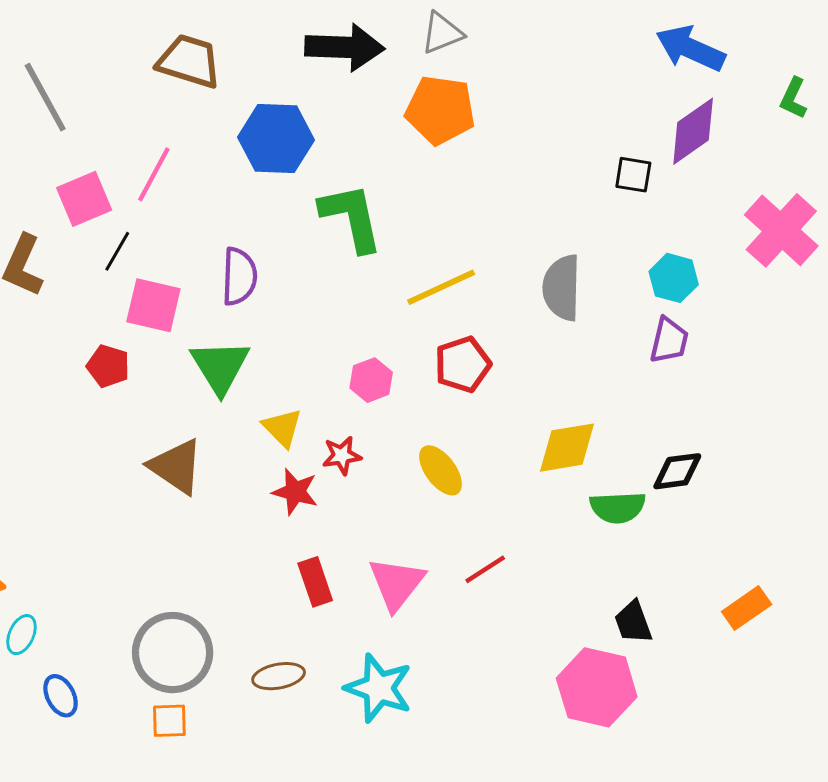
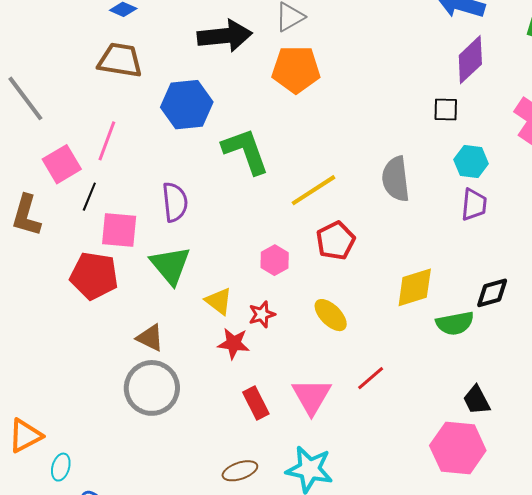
black square: (633, 175) -> (446, 110), moved
red pentagon: (108, 366) -> (94, 276), size x1.6
brown triangle: (176, 467) -> (150, 338), size x0.7
gray circle: (173, 653) -> (152, 388), moved

